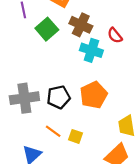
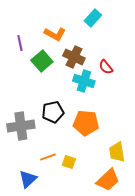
orange pentagon: (94, 95) -> (86, 123), turned 30
black pentagon: (58, 97) -> (53, 112), moved
orange line: (53, 131) -> (48, 157), turned -56

